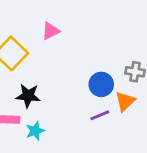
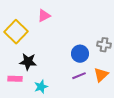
orange triangle: (125, 101) -> (101, 75), moved
cyan star: (35, 131) -> (41, 87), moved

